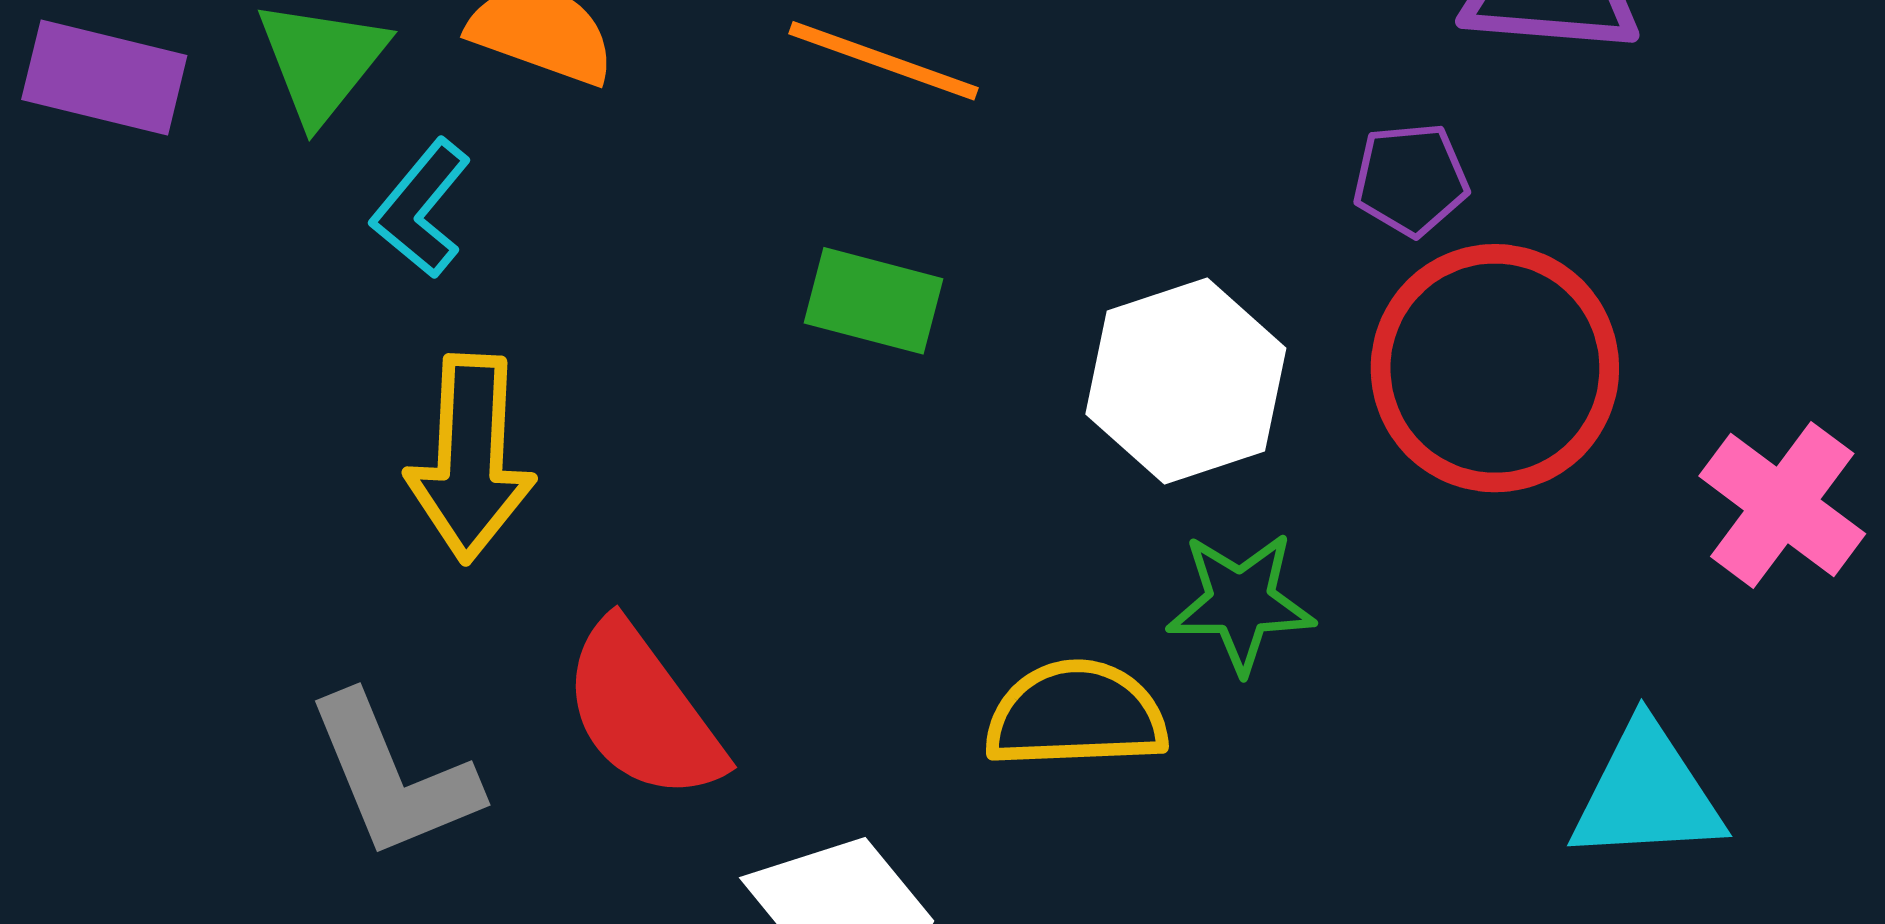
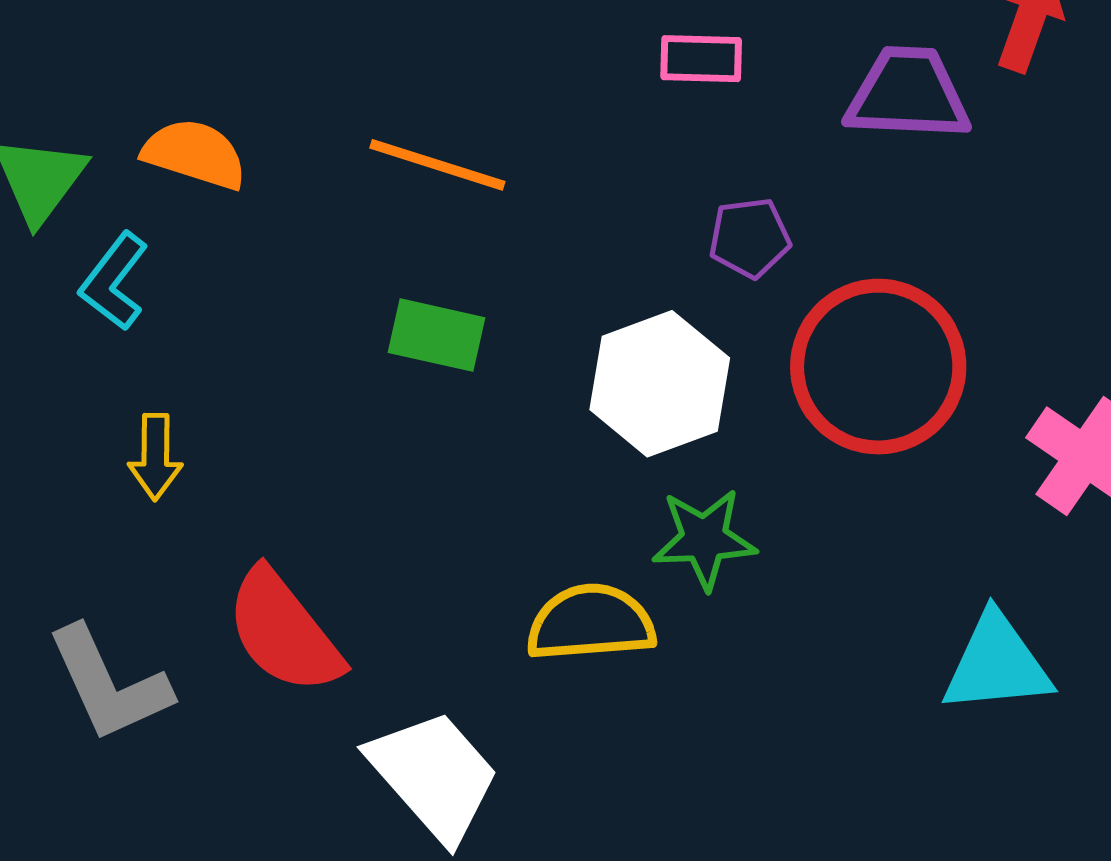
purple pentagon: (1411, 179) -> (750, 238), moved
yellow arrow: (470, 458) -> (155, 457), size x0.6

